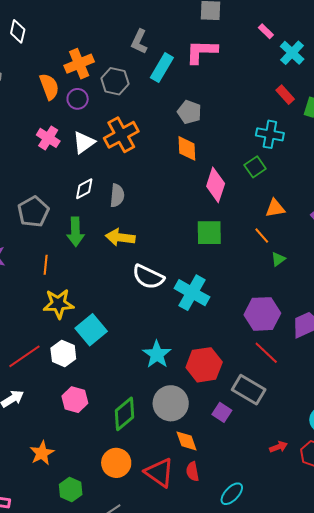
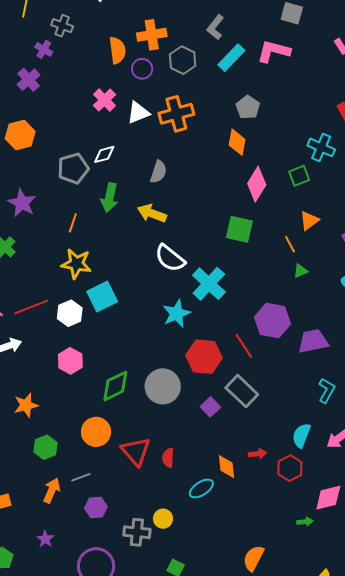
white diamond: (84, 189) -> (104, 154), moved
orange triangle: (275, 208) -> (309, 221), turned -40
red line: (266, 353) -> (244, 346), moved
cyan star: (157, 354) -> (177, 314), moved
orange diamond: (186, 441) -> (227, 467), moved

